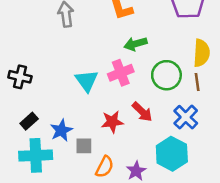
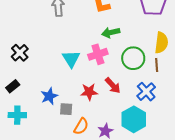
black cross: (20, 77) -> (20, 53), turned 30
black rectangle: (29, 121) -> (13, 86), moved
cyan cross: (36, 155) -> (17, 115), moved, size x0.7

